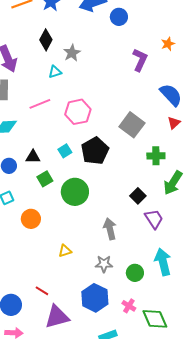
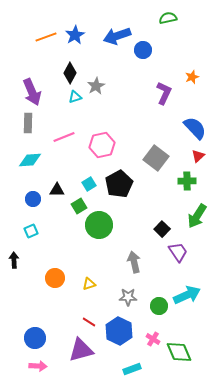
cyan triangle: (55, 72) -> (75, 97), moved
green cross: (156, 156) -> (187, 181), moved
green square: (45, 179) -> (79, 206), moved
orange circle: (31, 219) -> (55, 278), moved
cyan arrow: (163, 262) -> (187, 295), turned 80
red line: (42, 291) -> (89, 322), moved

